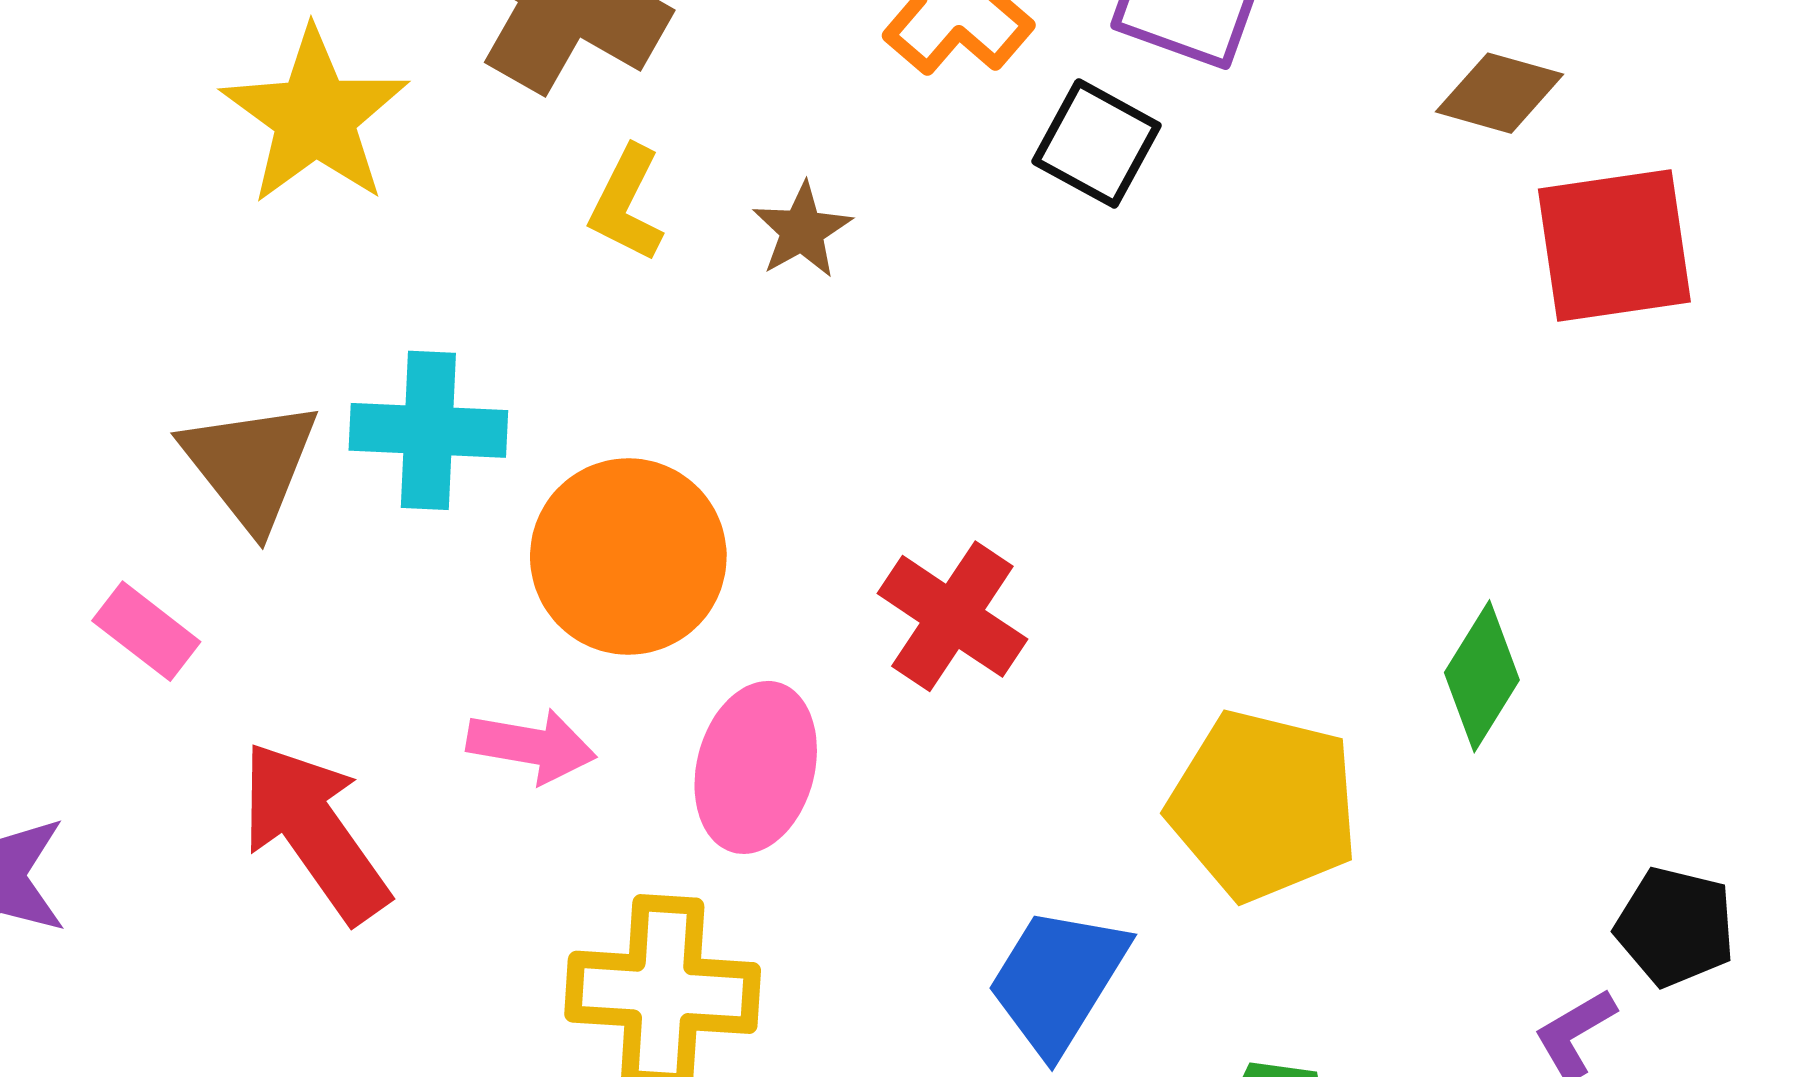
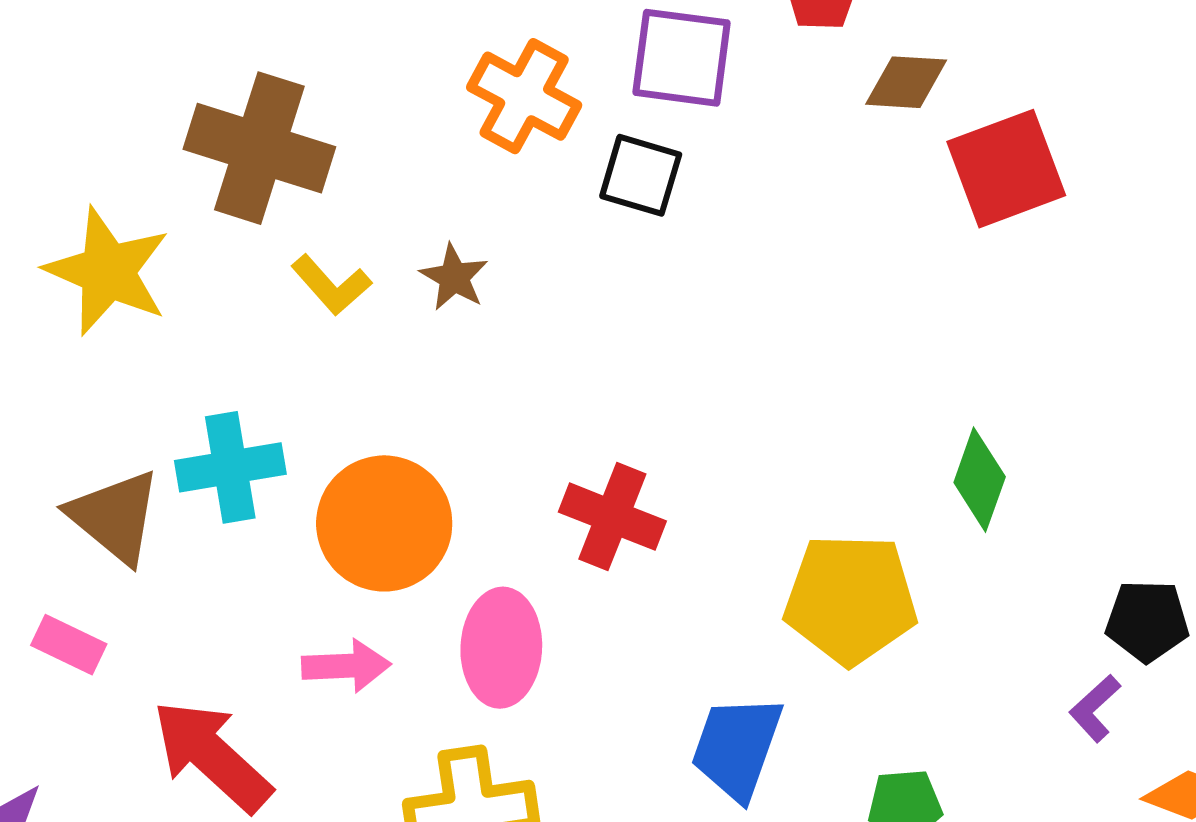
yellow L-shape: (627, 204) -> (331, 285), turned -56

